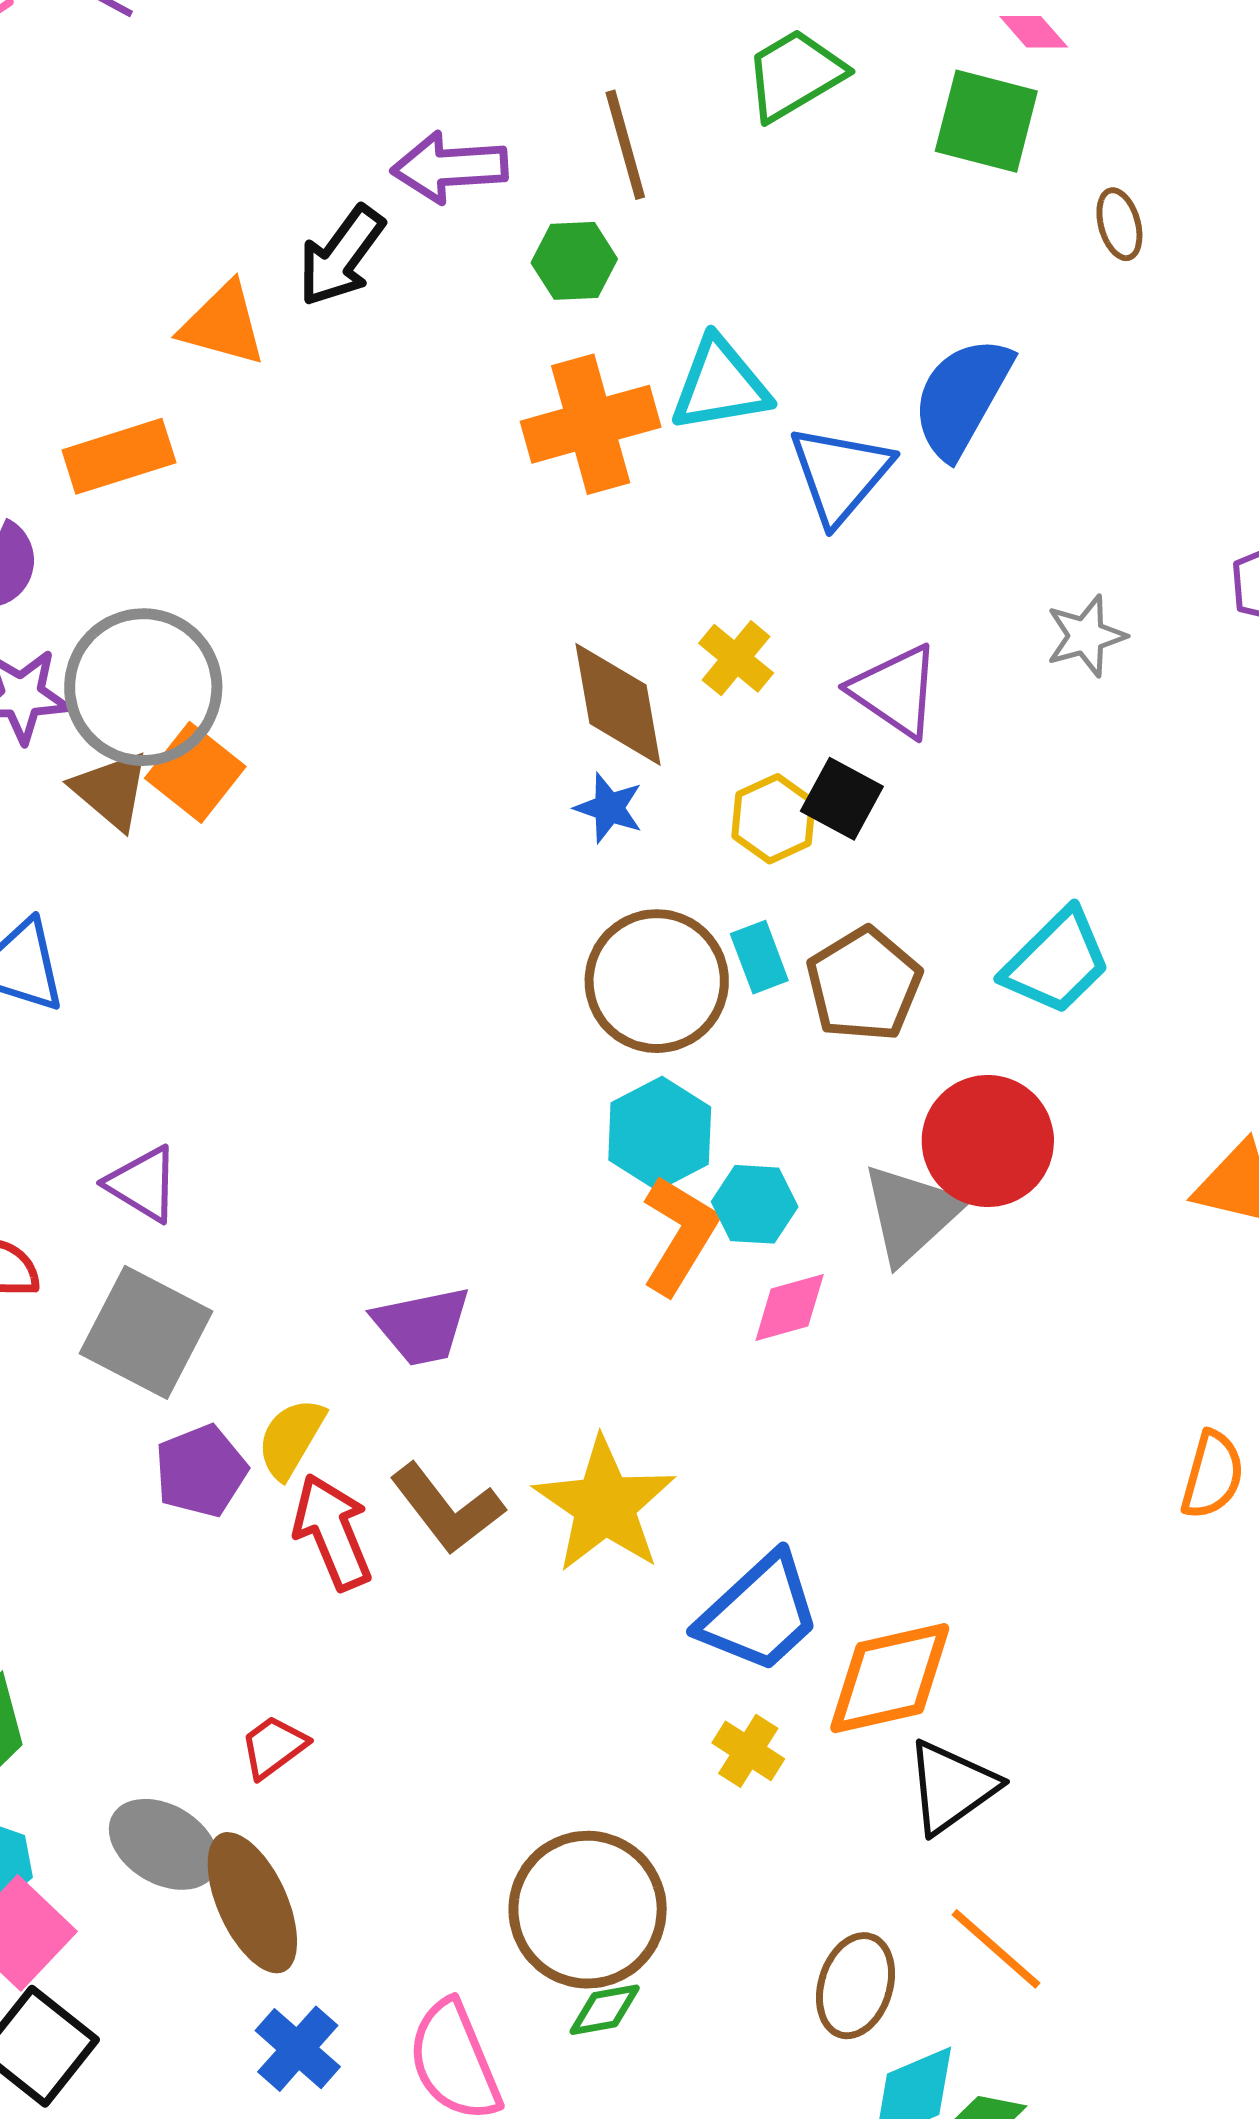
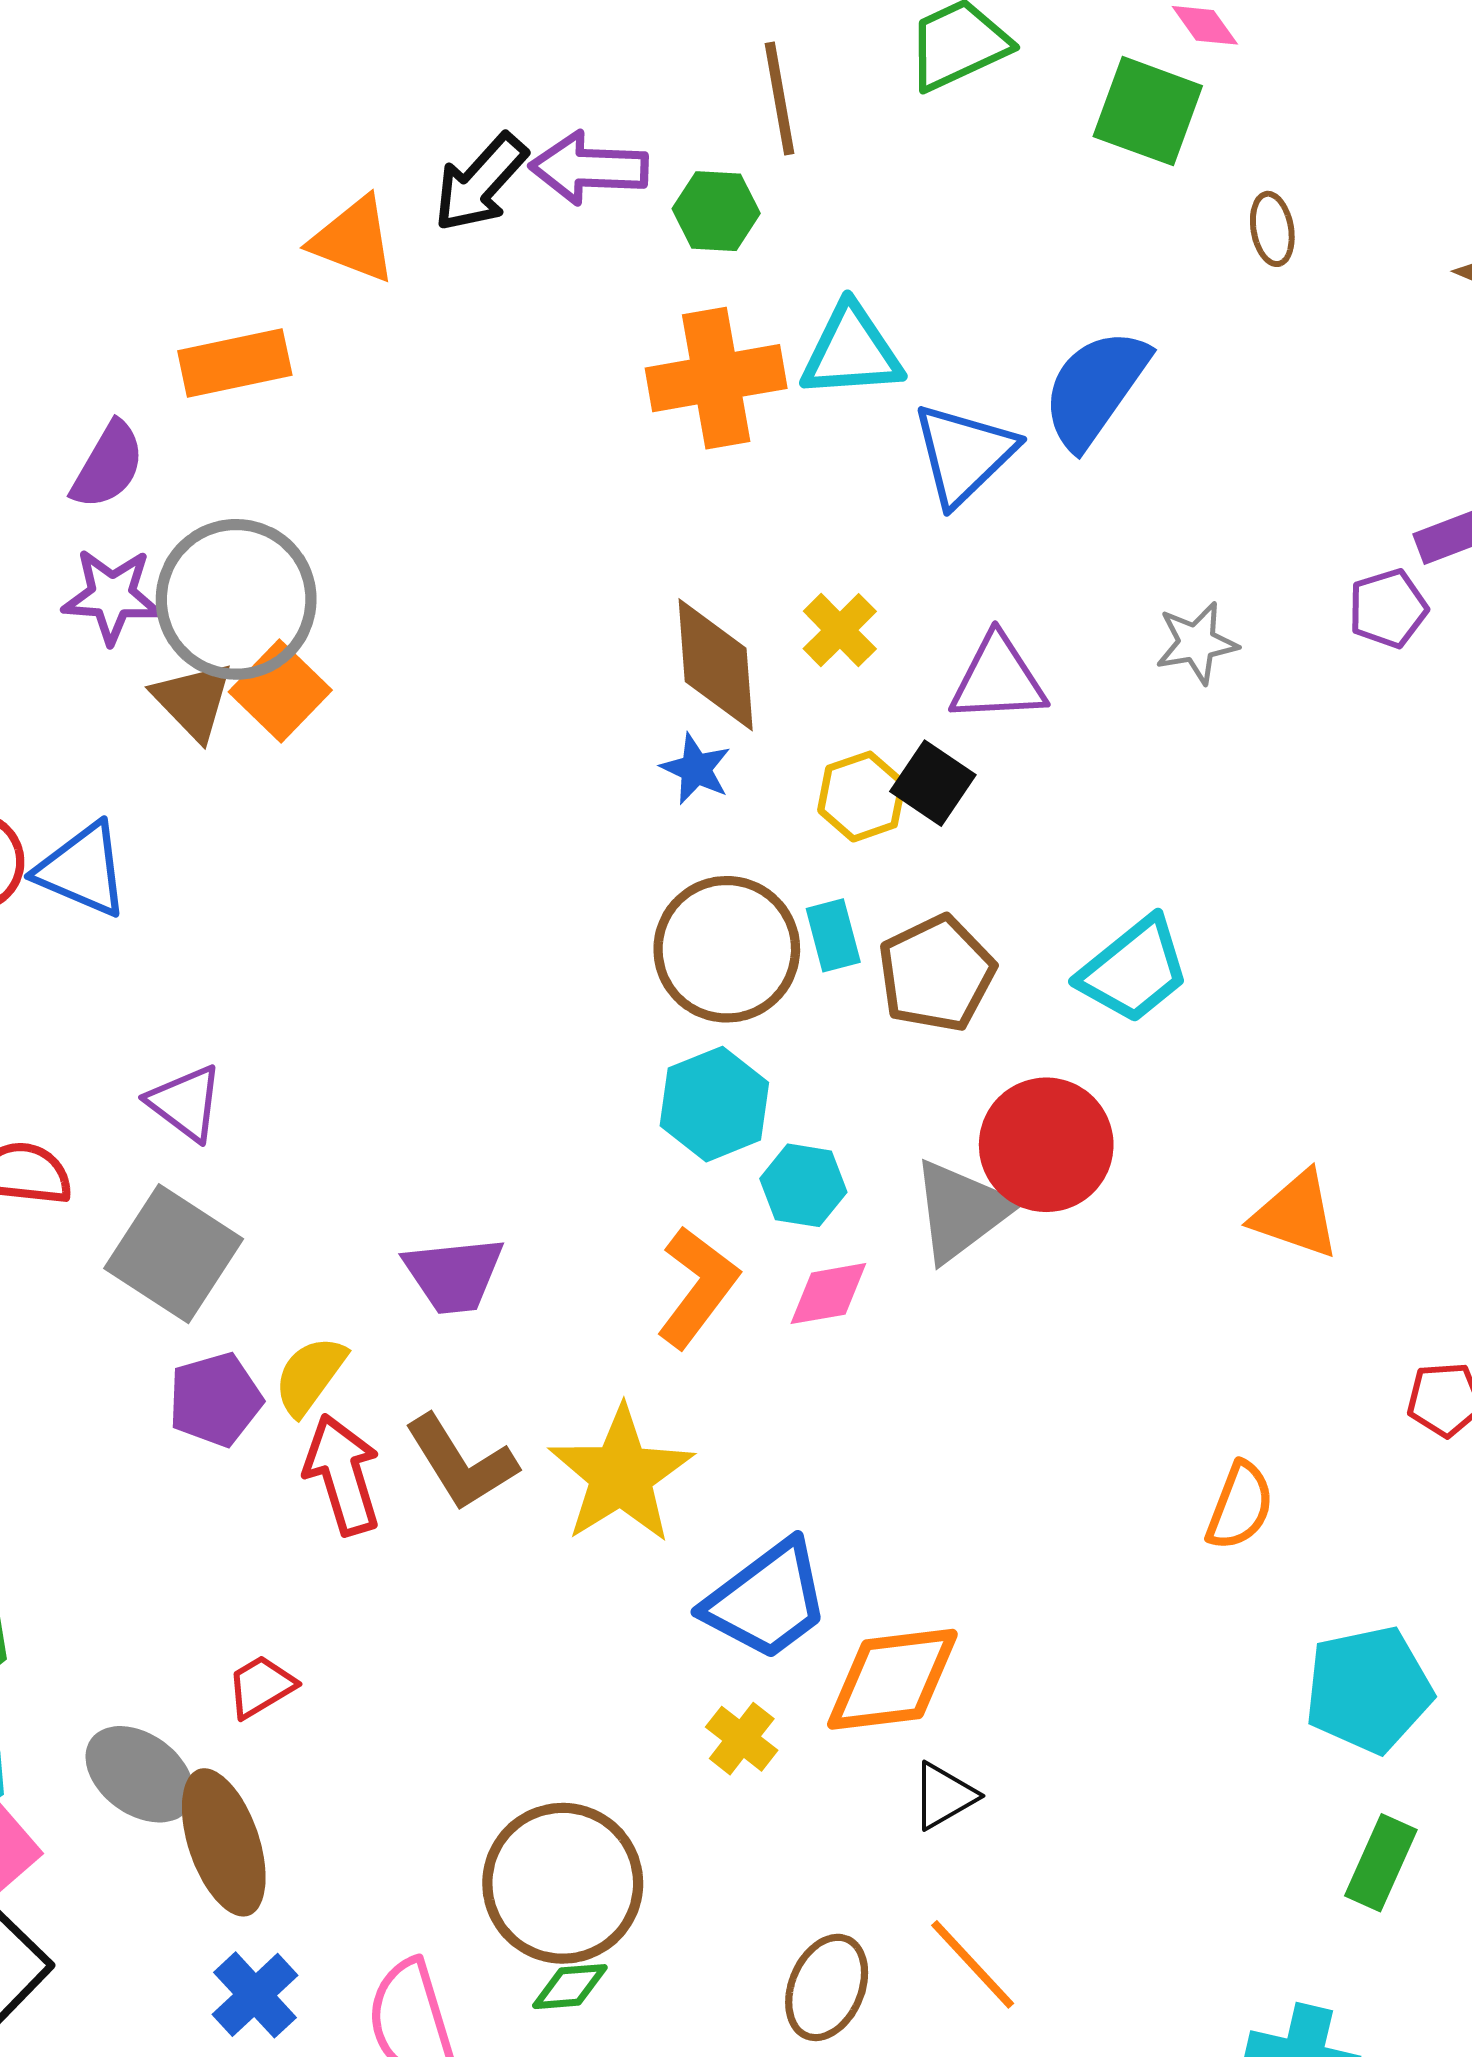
purple arrow: (450, 167) -> (589, 168), moved
purple triangle: (895, 691) -> (998, 679), turned -43
orange L-shape: (680, 1235) -> (697, 1287), moved
black triangle: (951, 1787) -> (944, 1796), size x0.7

